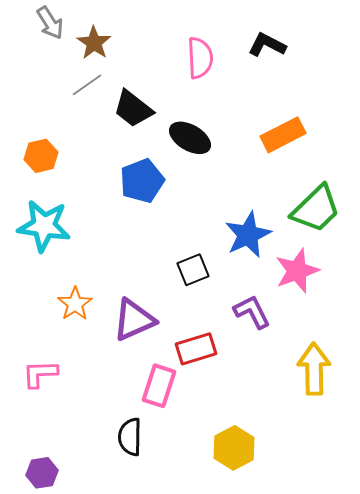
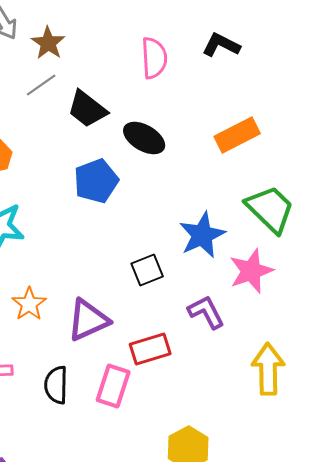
green trapezoid: (316, 209) -> (270, 209), turned -92
black semicircle: (130, 437) -> (56, 385), moved

